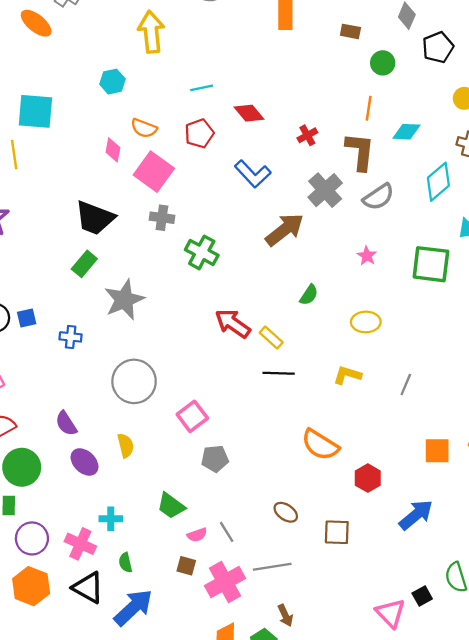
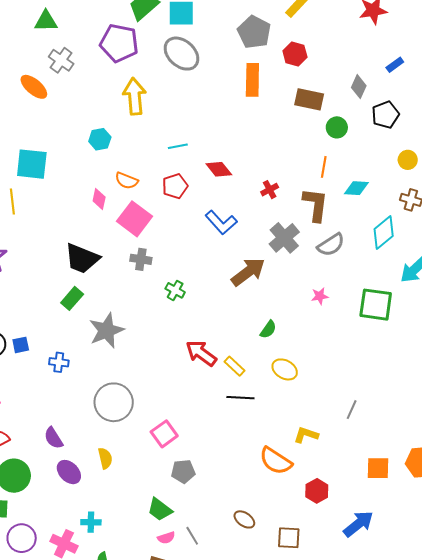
brown rectangle: (350, 31) -> (309, 99), size x1.6
green cross: (202, 252) -> (175, 290), size x0.7
pink star: (367, 256) -> (320, 296), turned 30
yellow ellipse: (366, 322) -> (285, 369), moved, turned 30
yellow L-shape: (347, 375) -> (306, 435), moved
green trapezoid: (171, 506) -> (160, 509), moved

